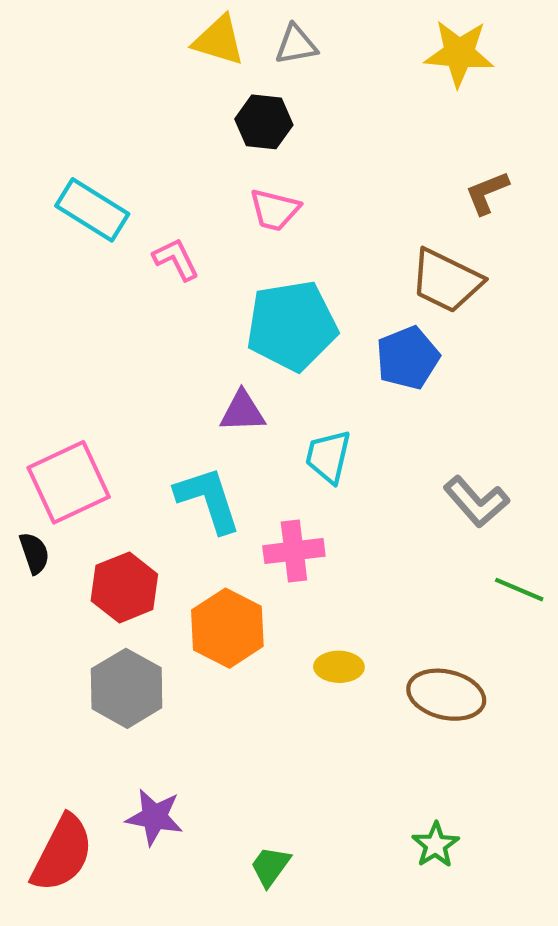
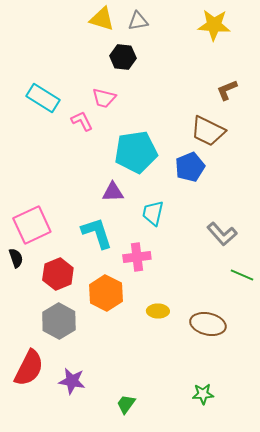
pink trapezoid: (275, 210) -> (104, 98), moved
green star: (435, 845) -> (203, 394), turned 30
red semicircle: (62, 853) -> (29, 368), moved

